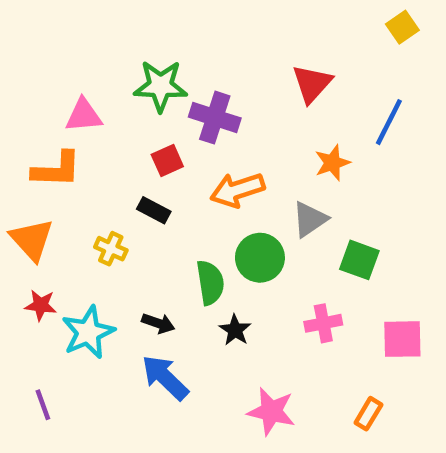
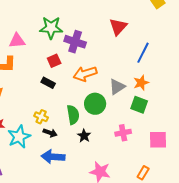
blue line: (389, 122) -> (143, 53), moved
orange star: (332, 163) -> (141, 83), moved
yellow cross: (111, 249) -> (41, 117), moved
blue arrow: (165, 378) -> (53, 157), turned -40

